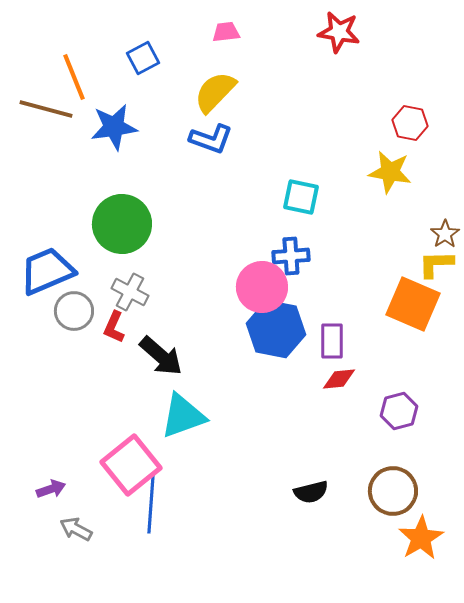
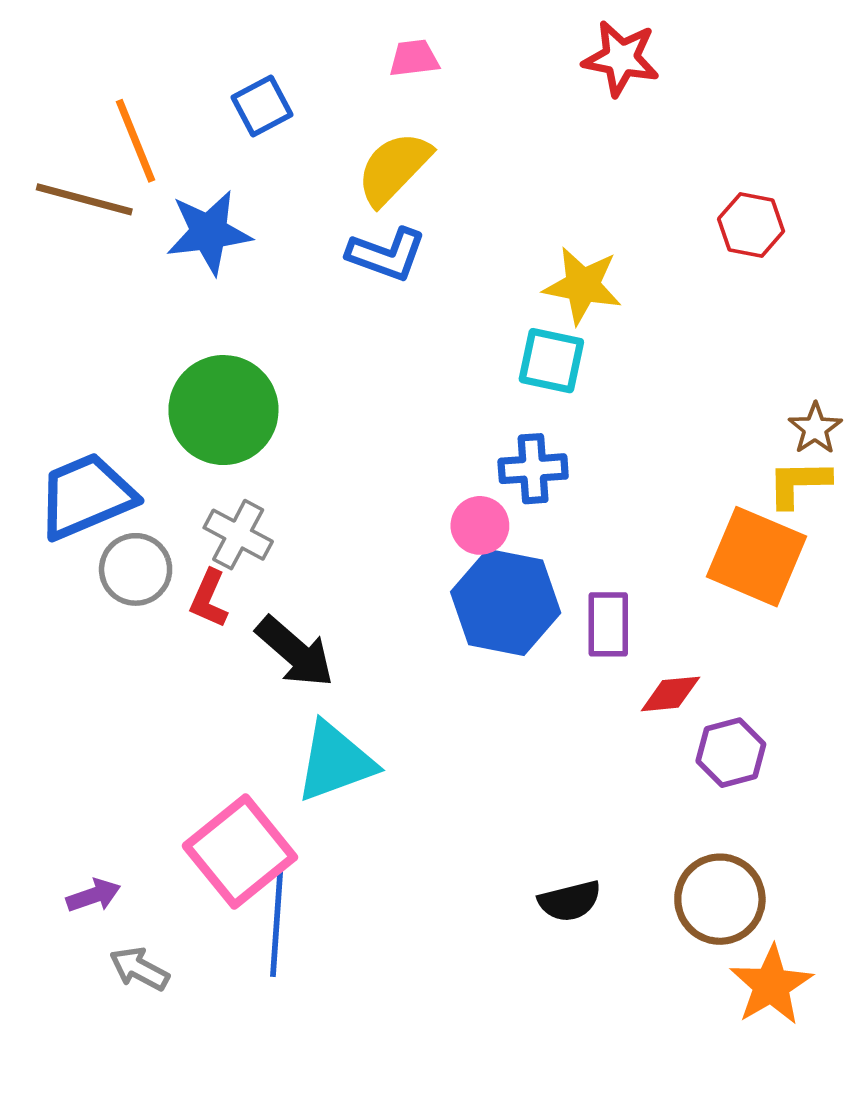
yellow star: (390, 172) -> (583, 285), moved
pink circle: (262, 287) -> (480, 525), size x0.6
red diamond: (339, 379) -> (670, 694), moved

